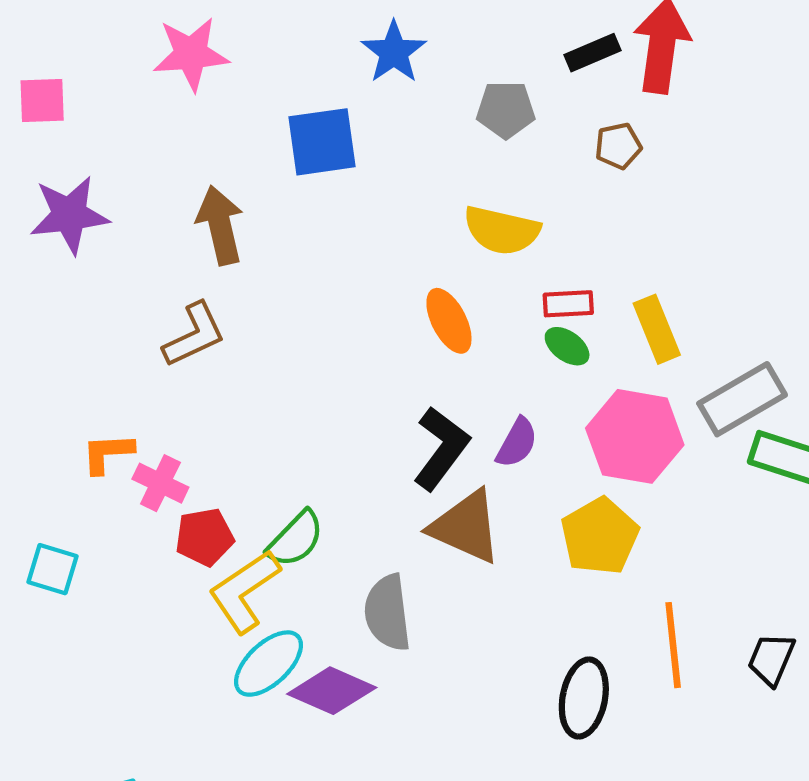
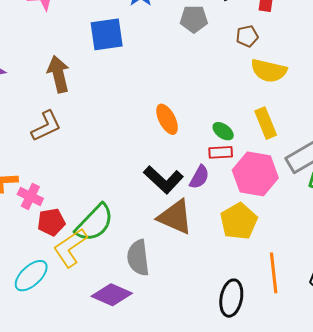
yellow semicircle: (502, 230) -> (269, 71), moved
red rectangle: (568, 304) -> (221, 152), moved
black L-shape: (441, 448) -> (163, 180), turned 96
green semicircle: (296, 539) -> (94, 223), size x1.4
cyan ellipse: (268, 664) -> (31, 276), moved

